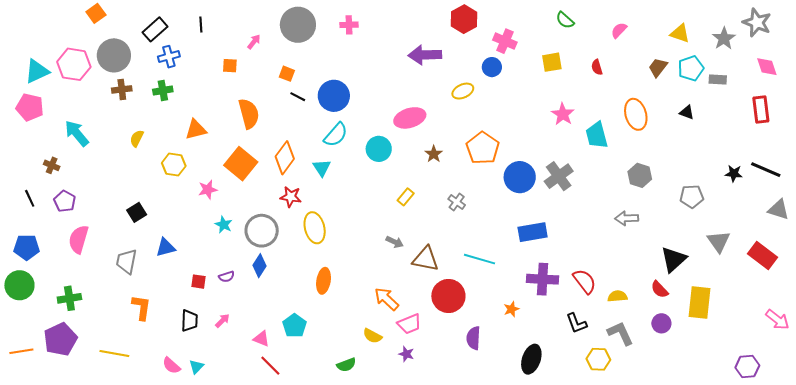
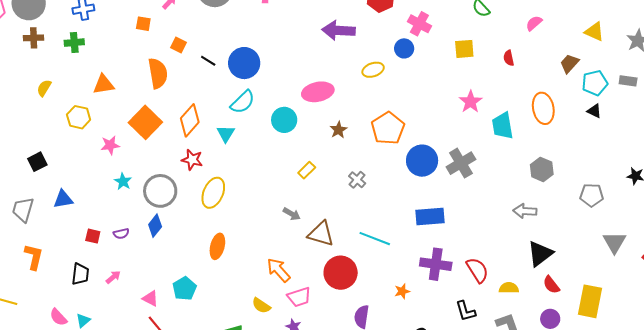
cyan pentagon: (691, 68) -> (595, 83), moved
orange square: (287, 74) -> (179, 45), moved
yellow ellipse: (315, 228) -> (213, 193), turned 32
black triangle: (674, 259) -> (540, 254), moved

